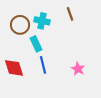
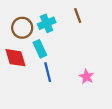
cyan cross: (42, 21) -> (47, 23), turned -35
red diamond: (14, 68) -> (15, 58), moved

